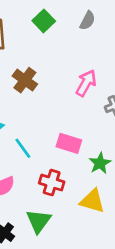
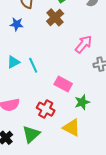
brown cross: (25, 80) -> (55, 17), moved
cyan line: (23, 148) -> (33, 65), moved

